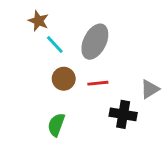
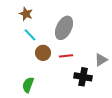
cyan line: (55, 45) -> (30, 35), moved
green semicircle: (56, 125) -> (28, 85), moved

